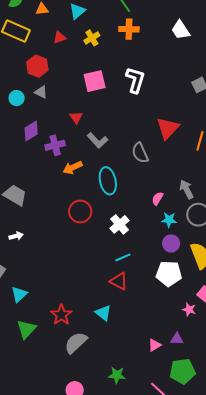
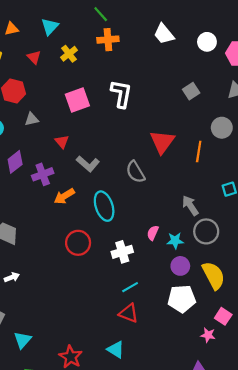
red triangle: (59, 37) -> (34, 57), turned -48
gray triangle: (41, 92) -> (32, 119), moved, turned -32
pink semicircle: (158, 198) -> (153, 233), moved
white cross: (120, 224) -> (122, 252), turned 30

